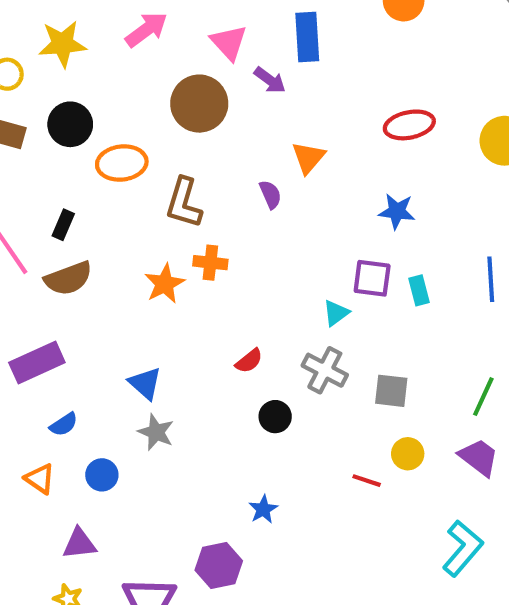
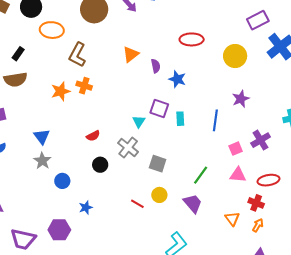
orange triangle: (308, 158) -> (131, 54), moved
purple semicircle: (270, 194) -> (156, 66), moved
cyan triangle: (336, 313) -> (139, 121), turned -32
blue circle: (102, 475) -> (62, 181), moved

